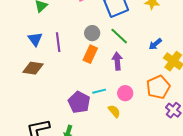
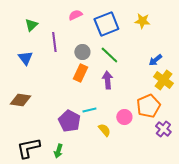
purple line: (58, 42) -> (54, 42), moved
blue arrow: (155, 44) -> (155, 60), moved
brown diamond: (33, 68) -> (20, 100), moved
pink circle: (125, 93) -> (124, 117), moved

